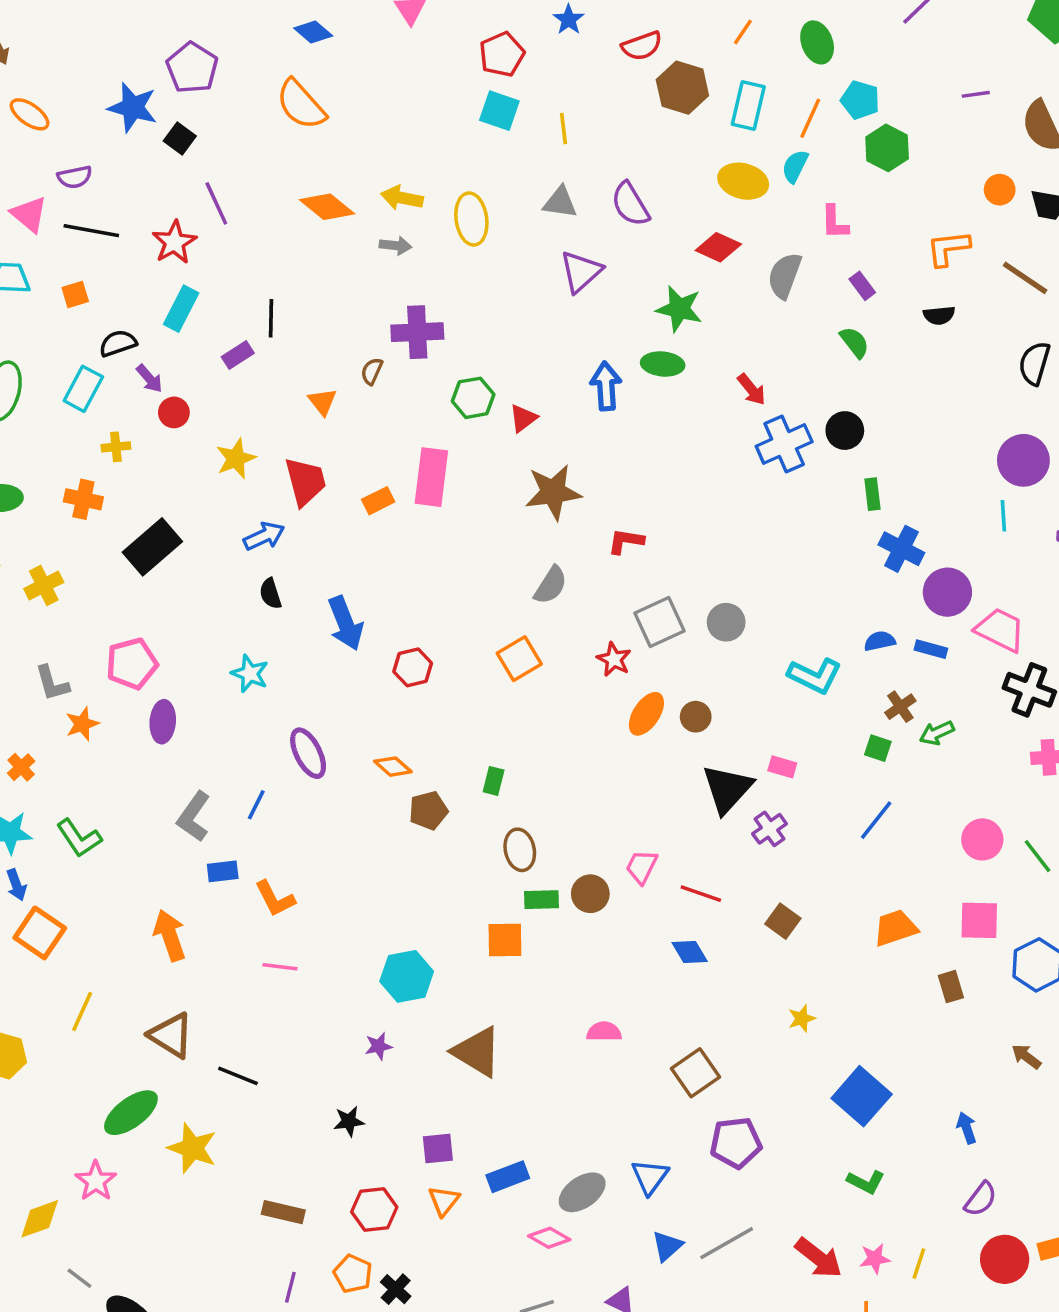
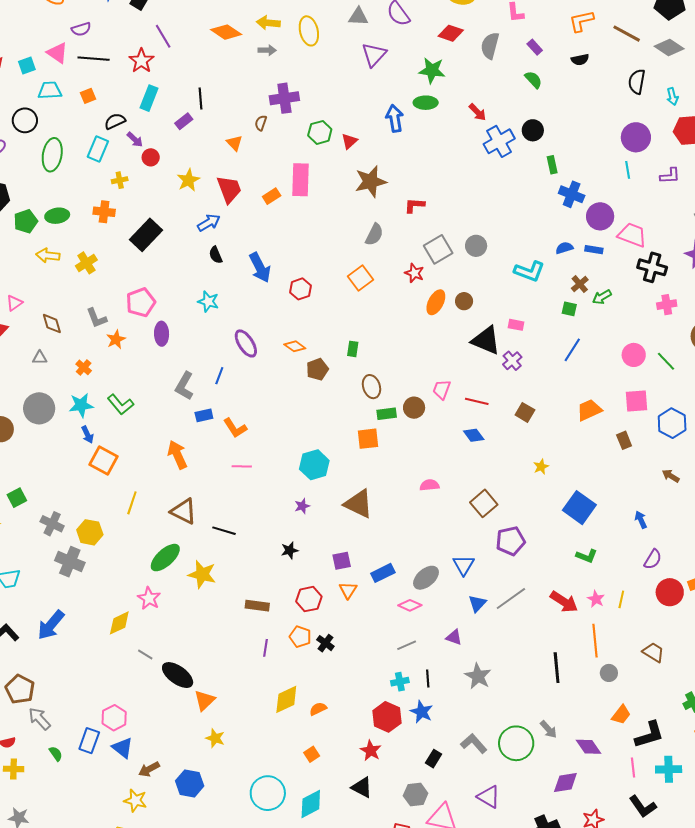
black triangle: (727, 789) -> (486, 340), turned -44
pink star: (875, 1259) -> (596, 599), turned -30

